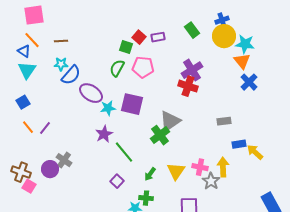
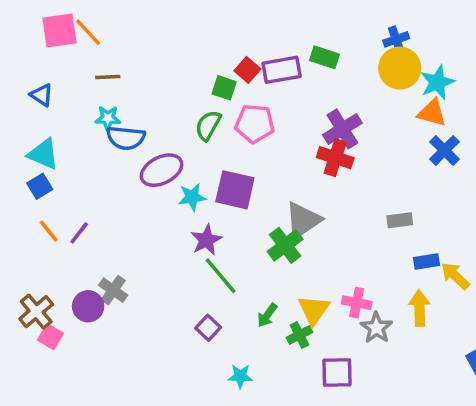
green rectangle: (192, 30) -> (325, 57), moved, turned -35
purple rectangle: (158, 37) -> (282, 70), size x1.5
orange line: (32, 40) -> (88, 32), moved
cyan star: (245, 44) -> (437, 82), turned -30
orange triangle: (242, 61) -> (432, 113), turned -36
cyan triangle: (27, 70) -> (43, 154), moved, turned -42
blue semicircle: (71, 75) -> (126, 138), turned 55
purple ellipse: (91, 93) -> (162, 170), turned -60
purple star: (104, 134) -> (206, 240), moved
yellow arrow: (223, 167) -> (419, 308), moved
brown cross: (21, 172) -> (36, 312), turned 30
green cross: (146, 198) -> (299, 335), moved, turned -32

